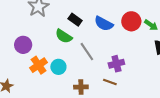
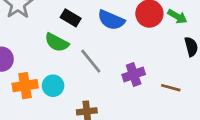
orange cross: (39, 65) -> (25, 86), turned 30
brown line: (110, 82) -> (171, 88), moved

